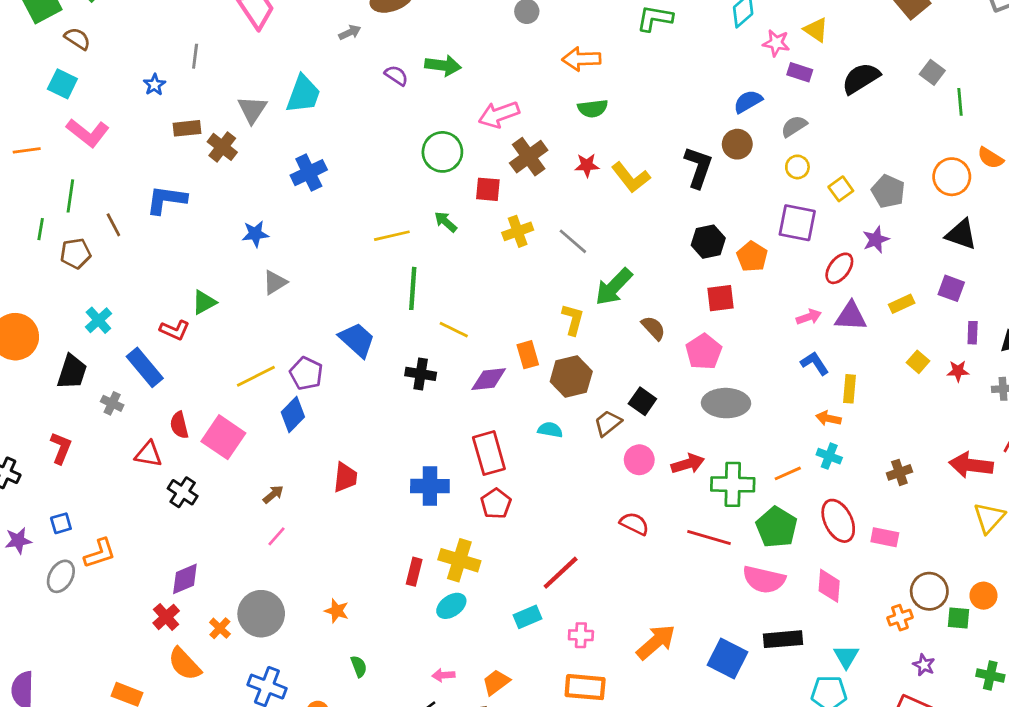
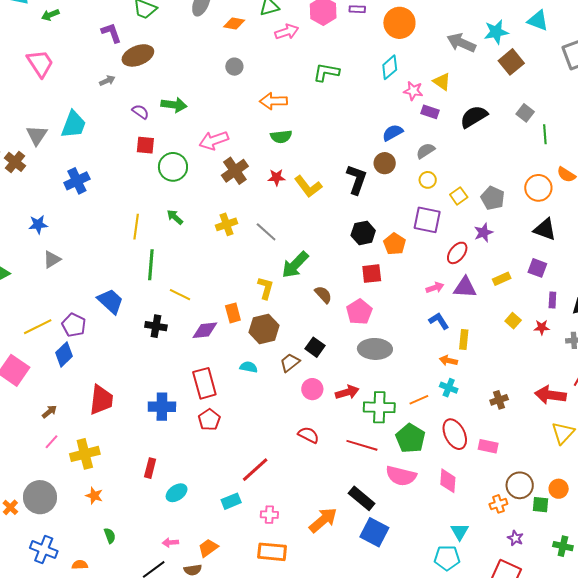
red square: (488, 189) -> (145, 145), moved
yellow line: (392, 236) -> (136, 227), turned -70
red trapezoid: (345, 477) -> (101, 400), size x1.4
yellow cross: (459, 560) -> (85, 454), moved, turned -32
black rectangle: (783, 639) -> (362, 498), moved, turned 44

